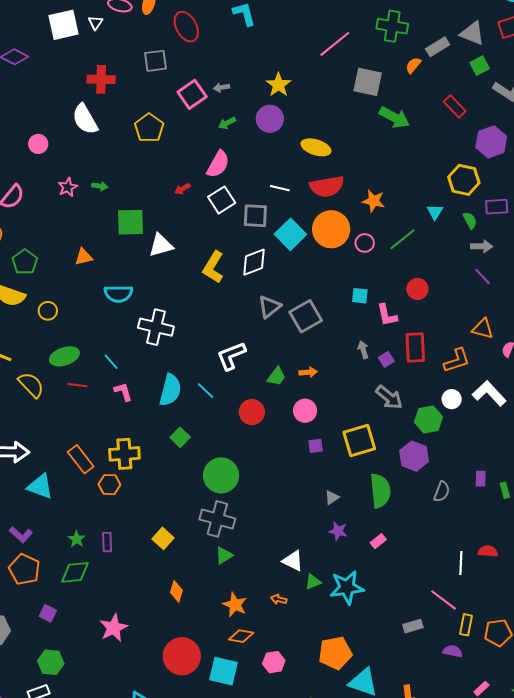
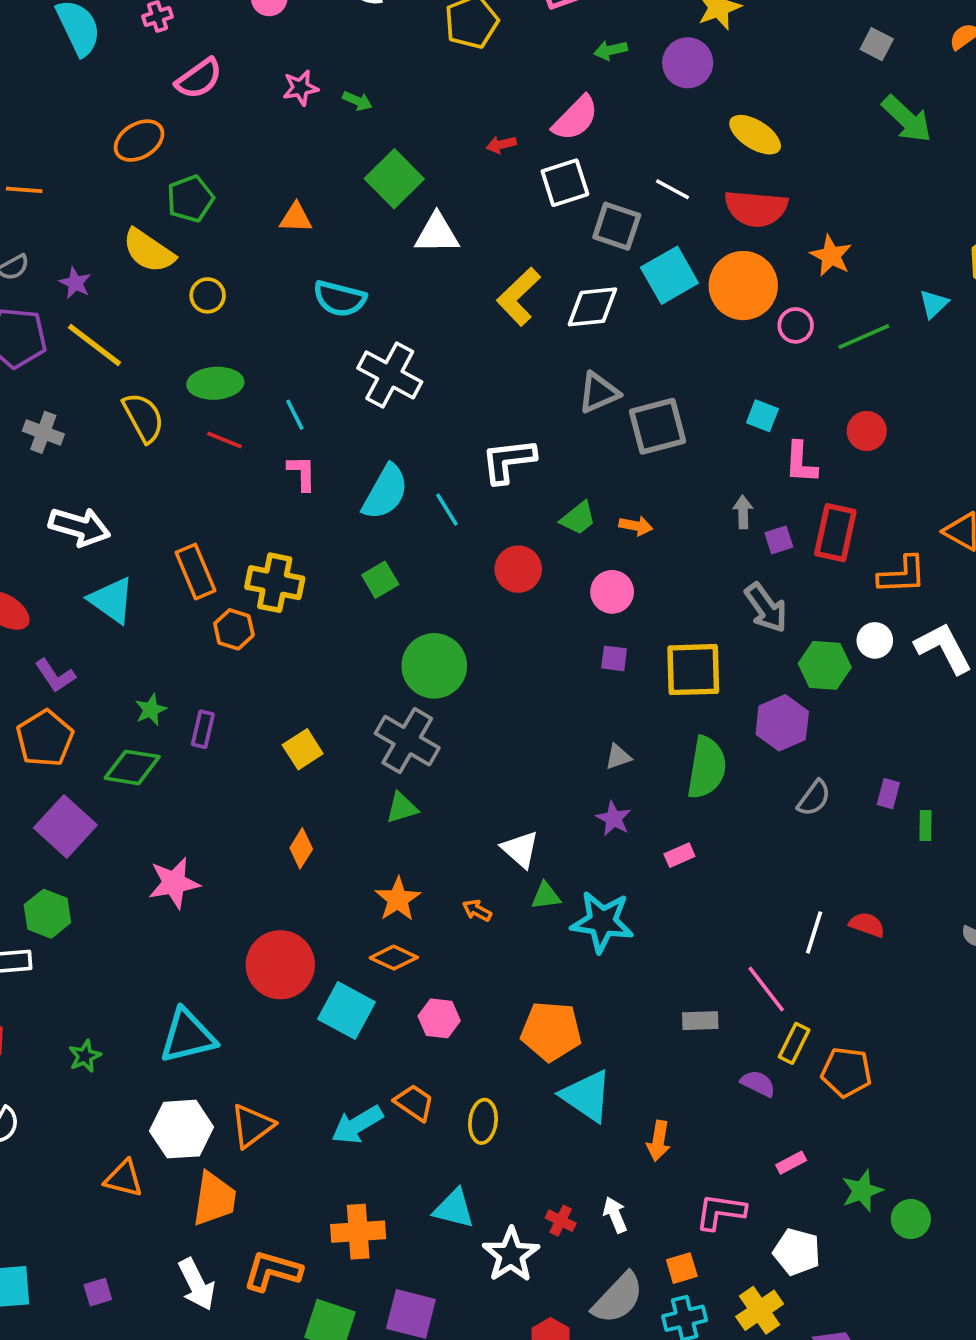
gray square: (368, 82) -> (877, 44), size x0.6
green square: (130, 222) -> (394, 179), turned 32
purple square: (48, 613) -> (65, 826), size x1.8

